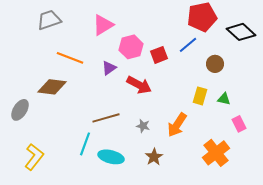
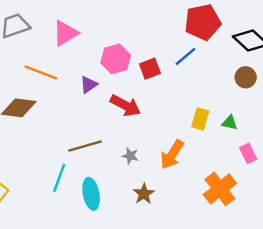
pink triangle: (103, 25) -> (65, 33), moved
brown circle: (215, 64) -> (246, 77), moved
cyan ellipse: (111, 157) -> (91, 194), turned 65

